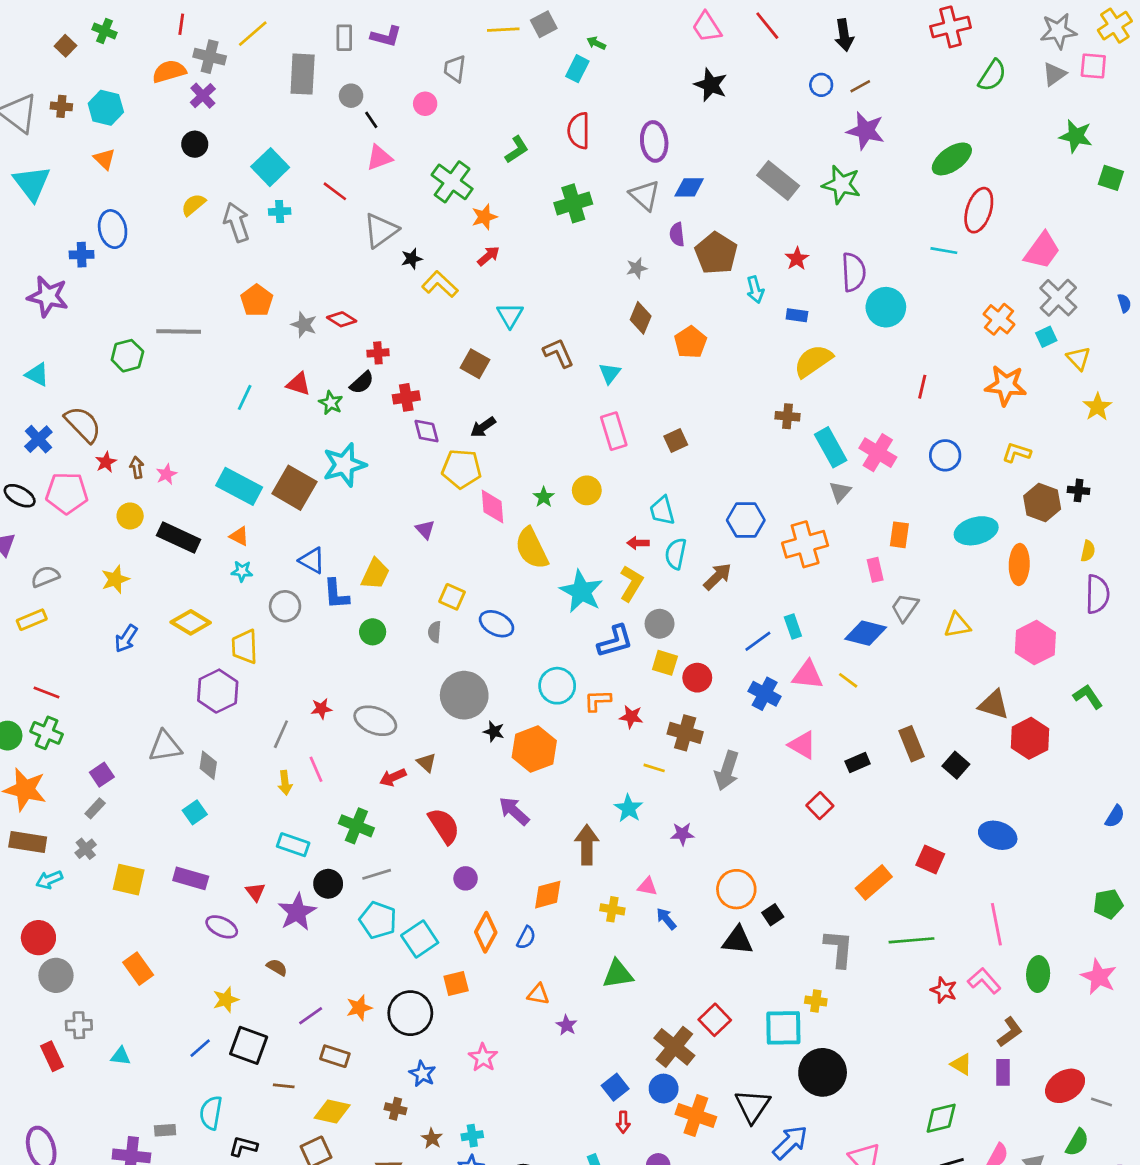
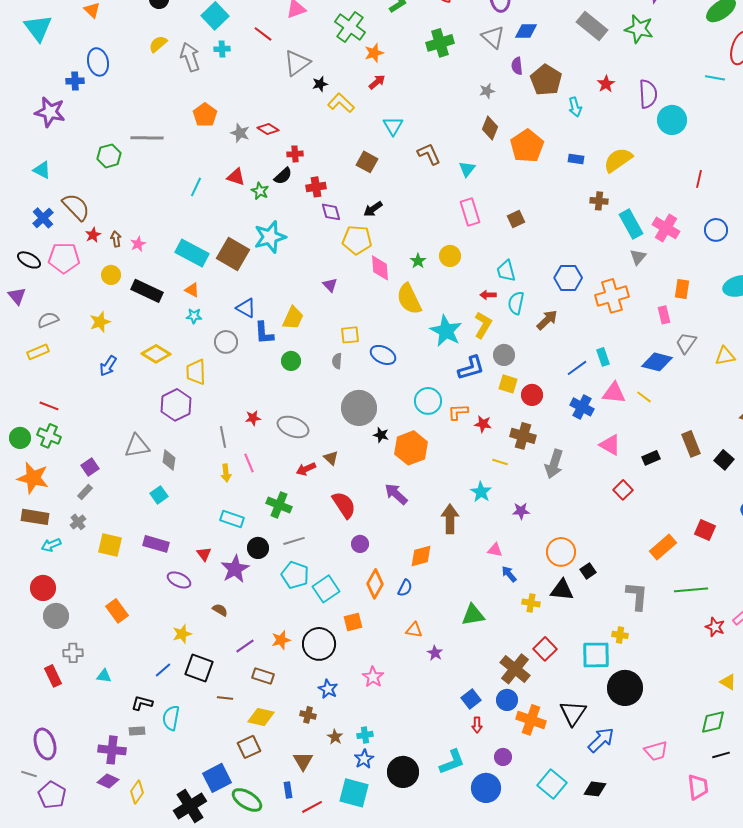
blue rectangle: (797, 315) -> (576, 159), moved
orange pentagon: (691, 342) -> (527, 146), size x1.4
yellow square: (452, 597) -> (350, 335), turned -30
gray line: (281, 734) -> (223, 437), turned -35
yellow cross: (612, 909) -> (531, 603), moved
black L-shape: (243, 1146) -> (142, 703), moved

